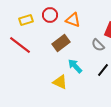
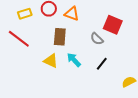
brown rectangle: (61, 43) -> (60, 37), turned -48
yellow triangle: (60, 82) -> (51, 61), moved

